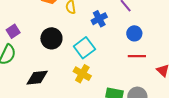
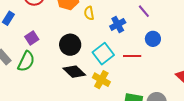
red line: (137, 56) -> (132, 56), moved
black diamond: (37, 78) -> (74, 72), moved, turned 50

